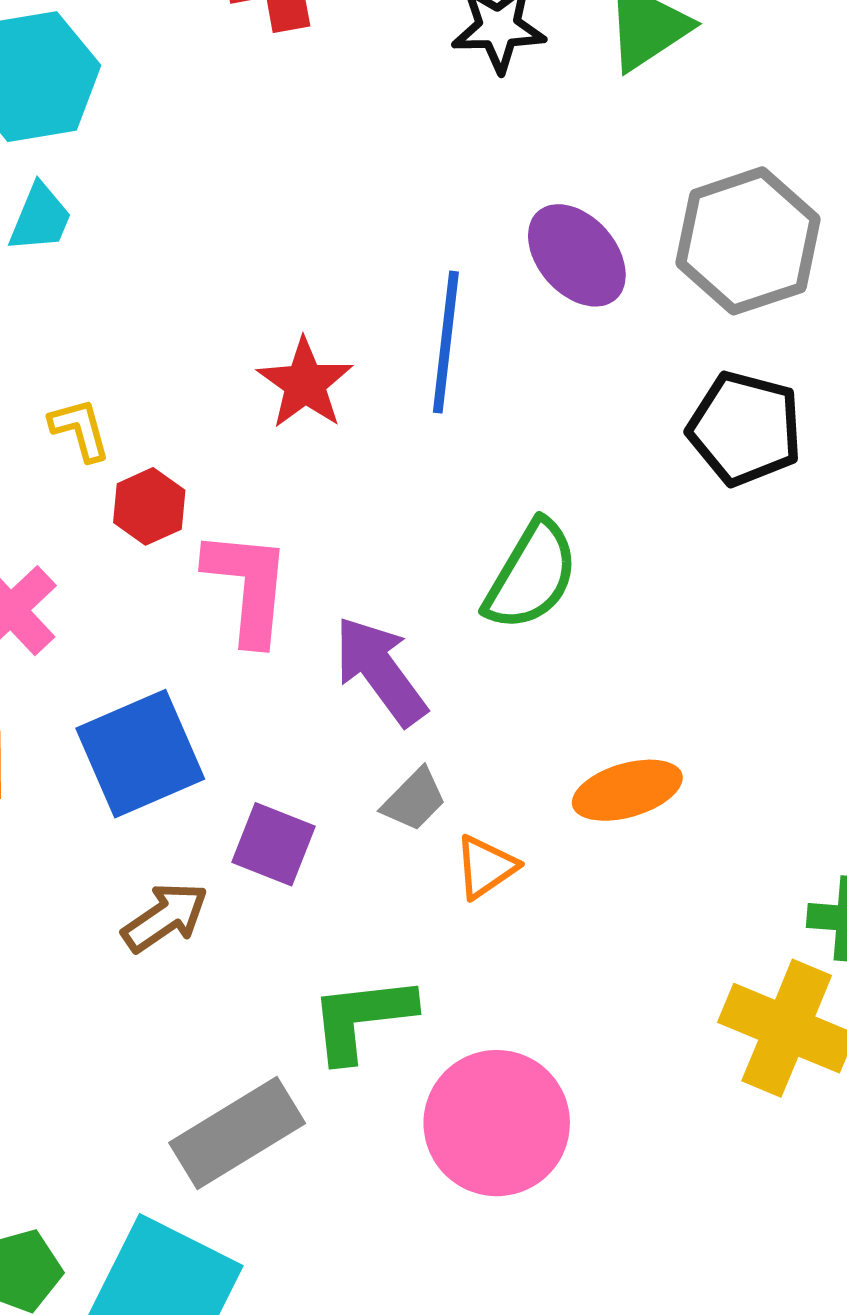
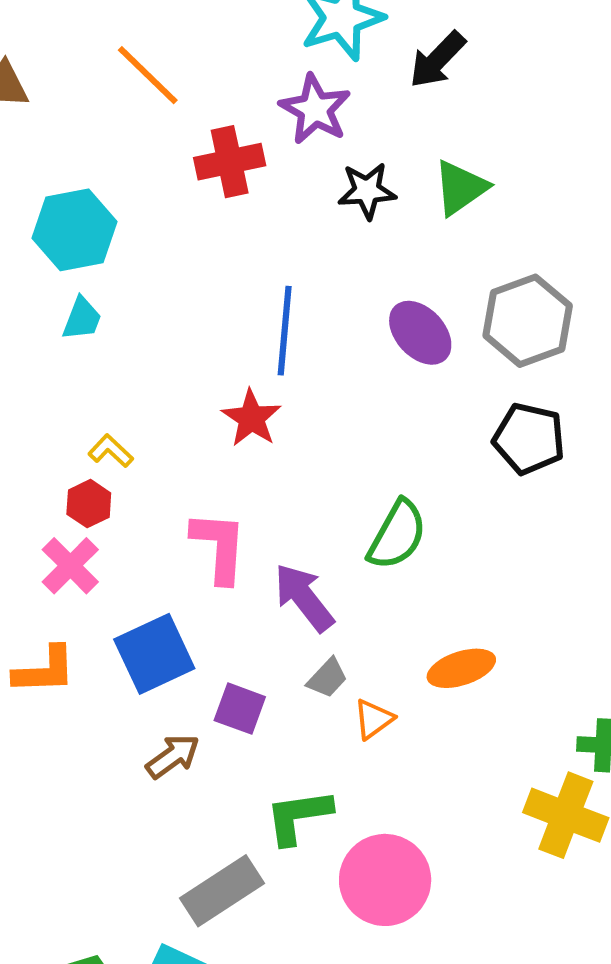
blue line: (446, 342) -> (285, 331), moved
yellow L-shape: (80, 429) -> (111, 451), turned -30
red hexagon: (149, 506) -> (89, 504), moved

